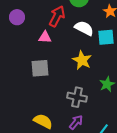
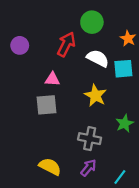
pink triangle: (45, 37) -> (52, 79), moved

